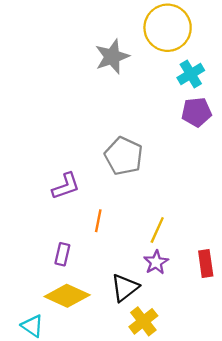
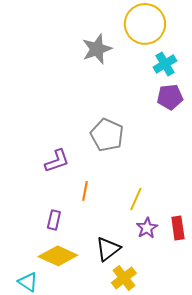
purple star: (156, 262) -> (147, 228), moved

